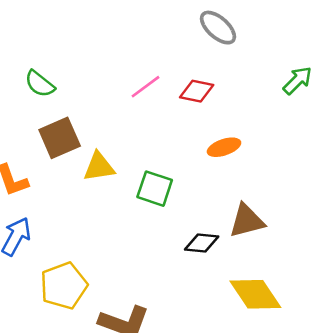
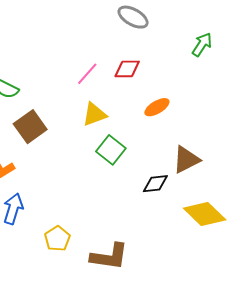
yellow triangle: (99, 167) -> (94, 114), moved
green square: (155, 189) -> (111, 150), turned 32
yellow pentagon: (64, 286) -> (57, 239), size x0.7

